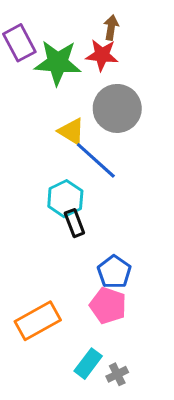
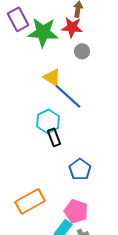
gray circle: (117, 108) -> (82, 51), moved, size x0.5
pink pentagon: (108, 306) -> (76, 211), moved

